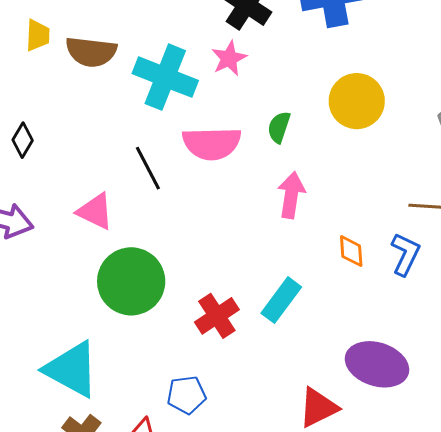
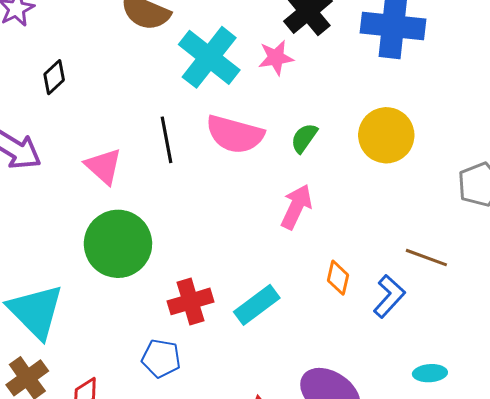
blue pentagon: (186, 395) -> (161, 358), moved

